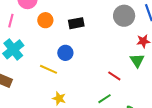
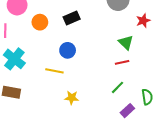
green triangle: (137, 60) -> (126, 42), moved
red line: (114, 76) -> (122, 62), turned -32

